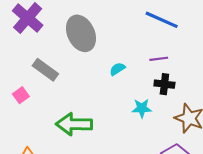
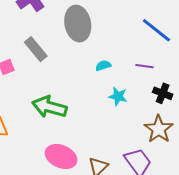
black cross: (164, 84) -> (163, 93), moved
cyan star: (142, 108) -> (118, 96), moved

